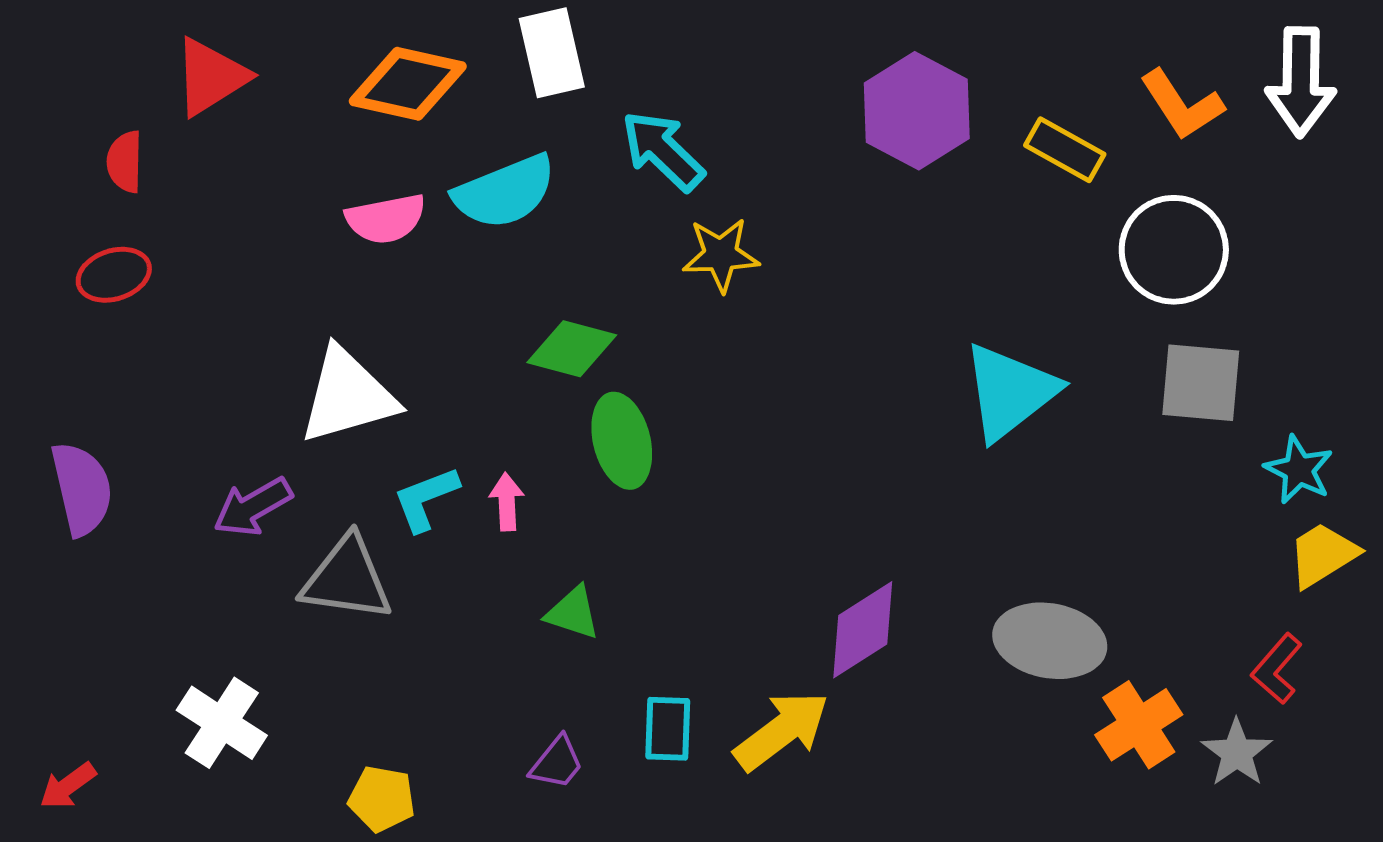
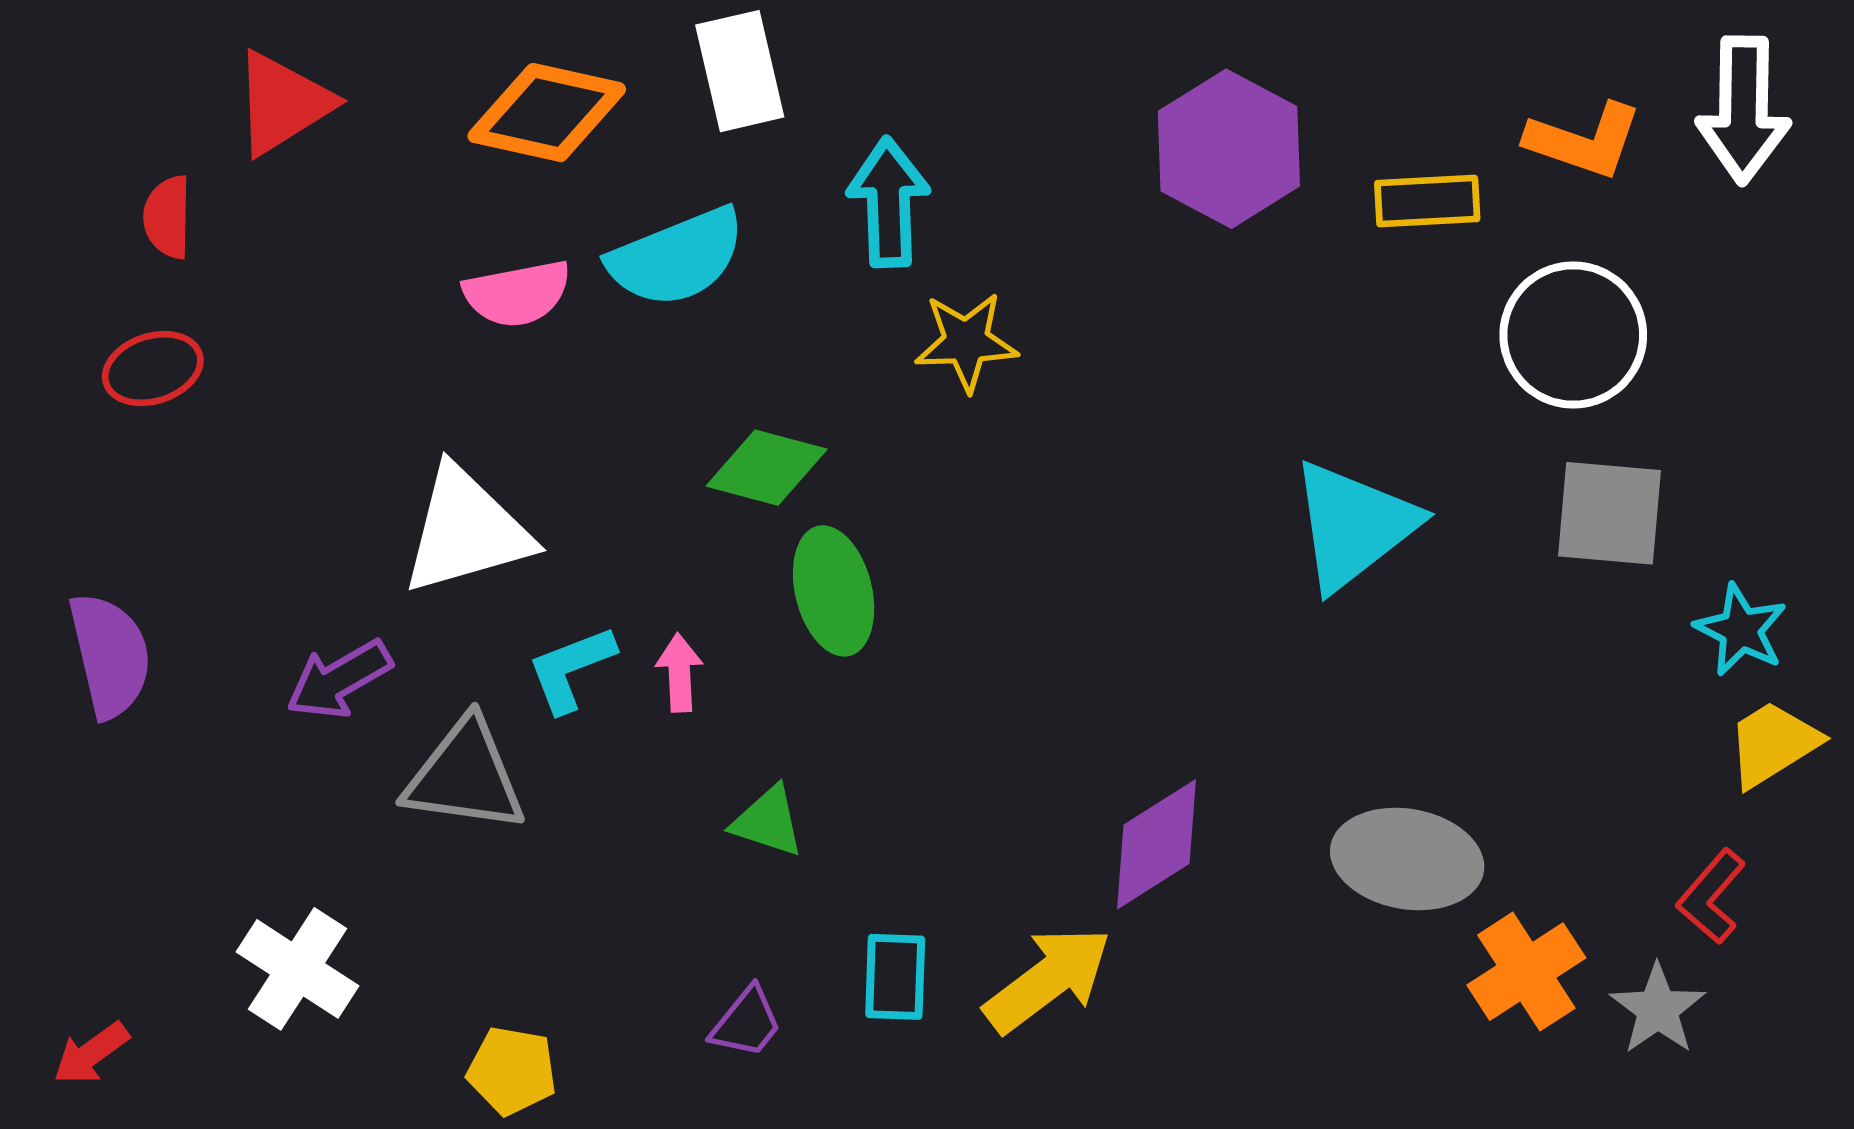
orange L-shape: (1182, 105) -> (1584, 141), turned -38
yellow rectangle: (1065, 150) -> (1427, 201), turned -32
cyan arrow: (663, 151) -> (888, 202), turned 44

